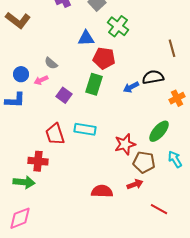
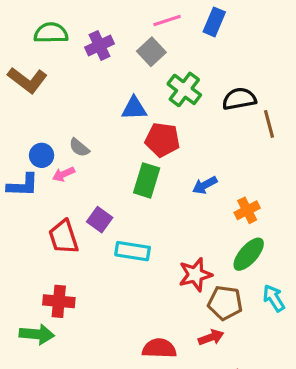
blue circle: (21, 74) -> (42, 155), moved
black semicircle: (153, 77) -> (239, 99), moved
purple square: (64, 95) -> (100, 220), moved
orange cross: (177, 98) -> (247, 210), moved
blue L-shape: (15, 100) -> (23, 185), moved
red trapezoid: (55, 134) -> (64, 237), moved

